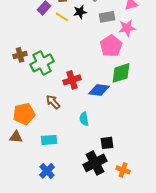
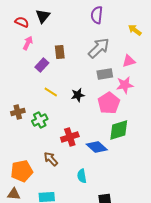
black star: (80, 12) -> (78, 95), moved
yellow line: (62, 17) -> (51, 92), moved
green cross: (42, 63) -> (40, 120), size x0.7
blue diamond: (99, 90) -> (97, 147), turned 35

